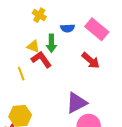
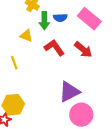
green arrow: (51, 43) -> (44, 21), moved
red L-shape: (41, 59) -> (54, 48), moved

